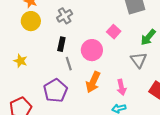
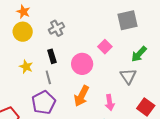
black rectangle: (61, 44) -> (52, 56), turned -32
yellow star: (20, 61) -> (26, 67), moved
gray line: (69, 64) -> (48, 77), moved

